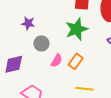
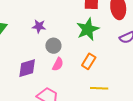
pink semicircle: (57, 61) -> (58, 64), moved

